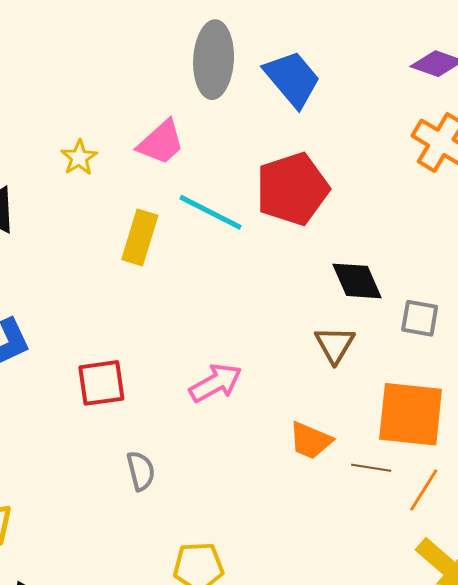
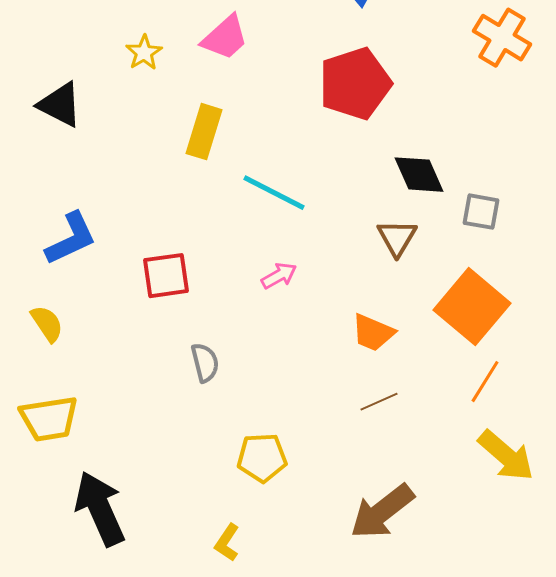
cyan line: (211, 212) -> (274, 193), moved
pink arrow: (216, 383) -> (279, 276), size x0.7
orange square: (411, 414) -> (472, 307), turned 34
brown line: (371, 468) -> (379, 402), moved, turned -33

